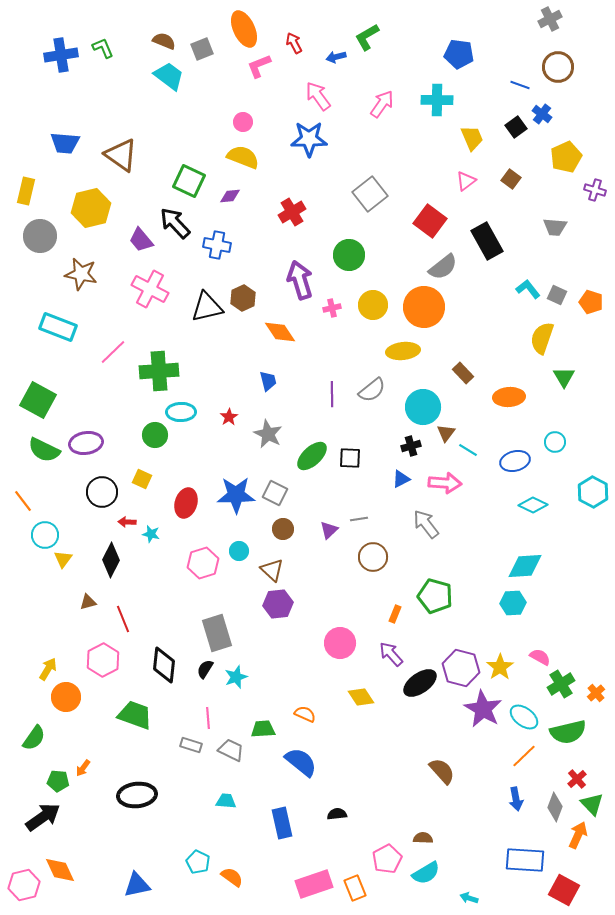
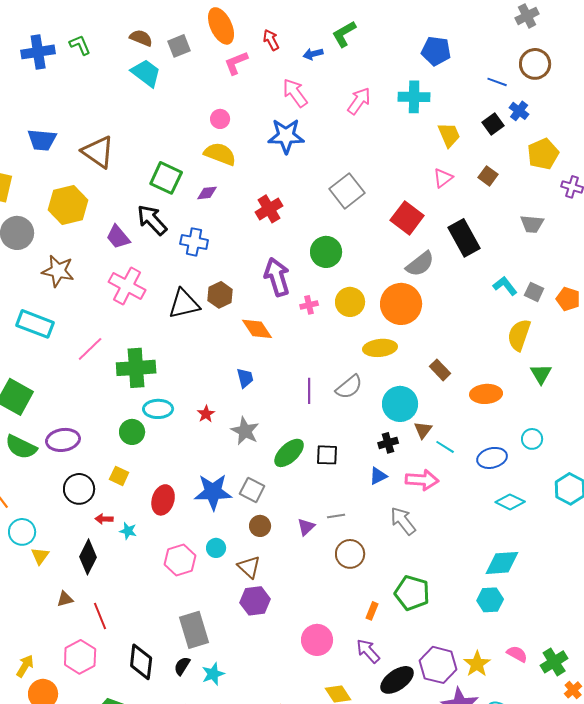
green cross: (561, 684) -> (554, 662), moved

